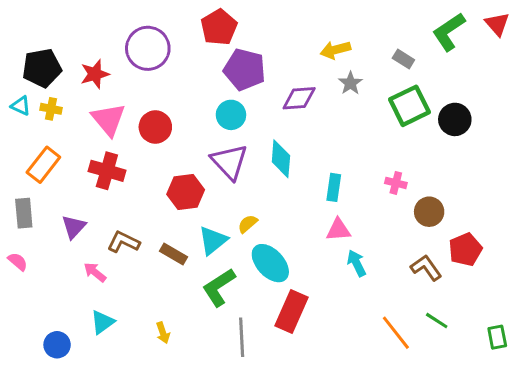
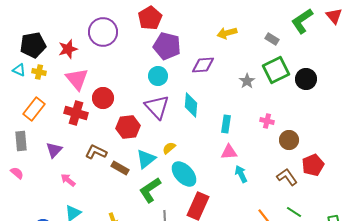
gray star: (350, 83) -> (247, 81), moved
red circle: (155, 127) -> (103, 98), moved
brown L-shape: (124, 242) -> (96, 152), moved

